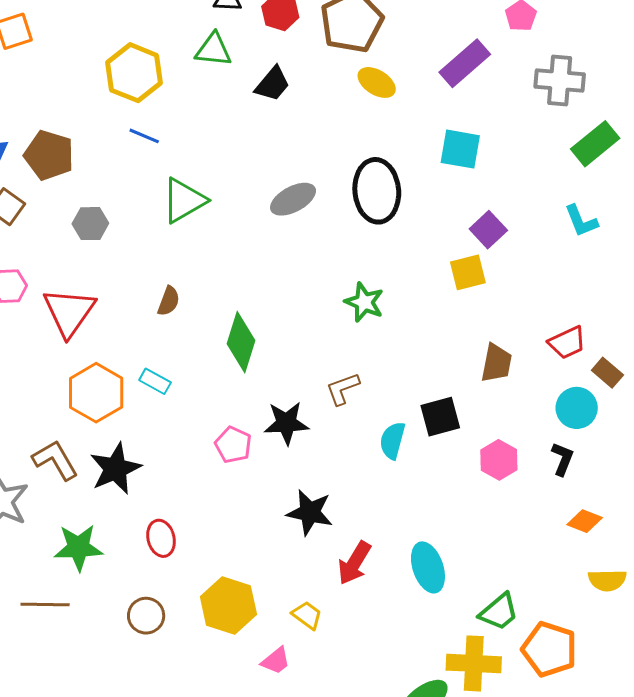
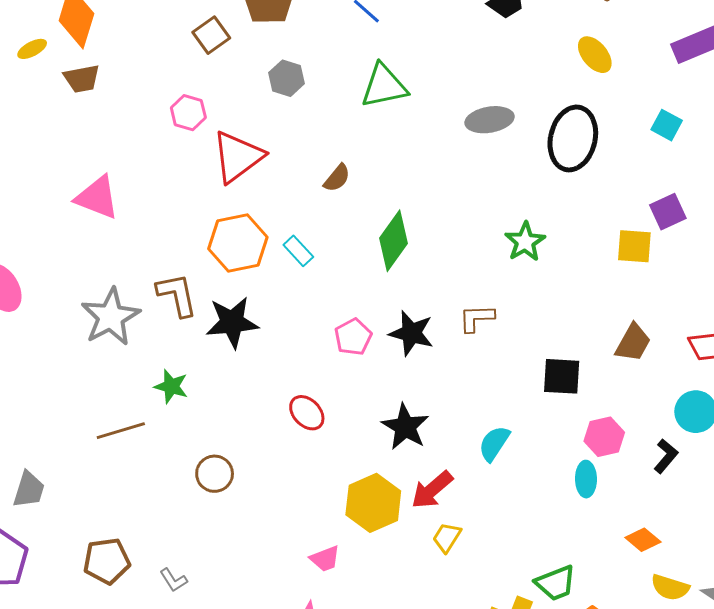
yellow ellipse: (377, 82) -> (595, 55), moved
cyan square: (460, 149) -> (667, 125), size x0.7
cyan semicircle: (392, 440) -> (494, 443), moved
orange diamond: (585, 521) -> (643, 540), moved
red ellipse: (161, 538) -> (307, 413), moved, turned -48
green star: (78, 547) -> (171, 386), size x0.7
cyan ellipse: (428, 567) -> (586, 479), moved, size x0.7
brown line: (45, 604) -> (121, 431), turned -36
yellow hexagon: (228, 605) -> (373, 503), moved
yellow trapezoid: (307, 615) -> (447, 537), moved, turned -112

